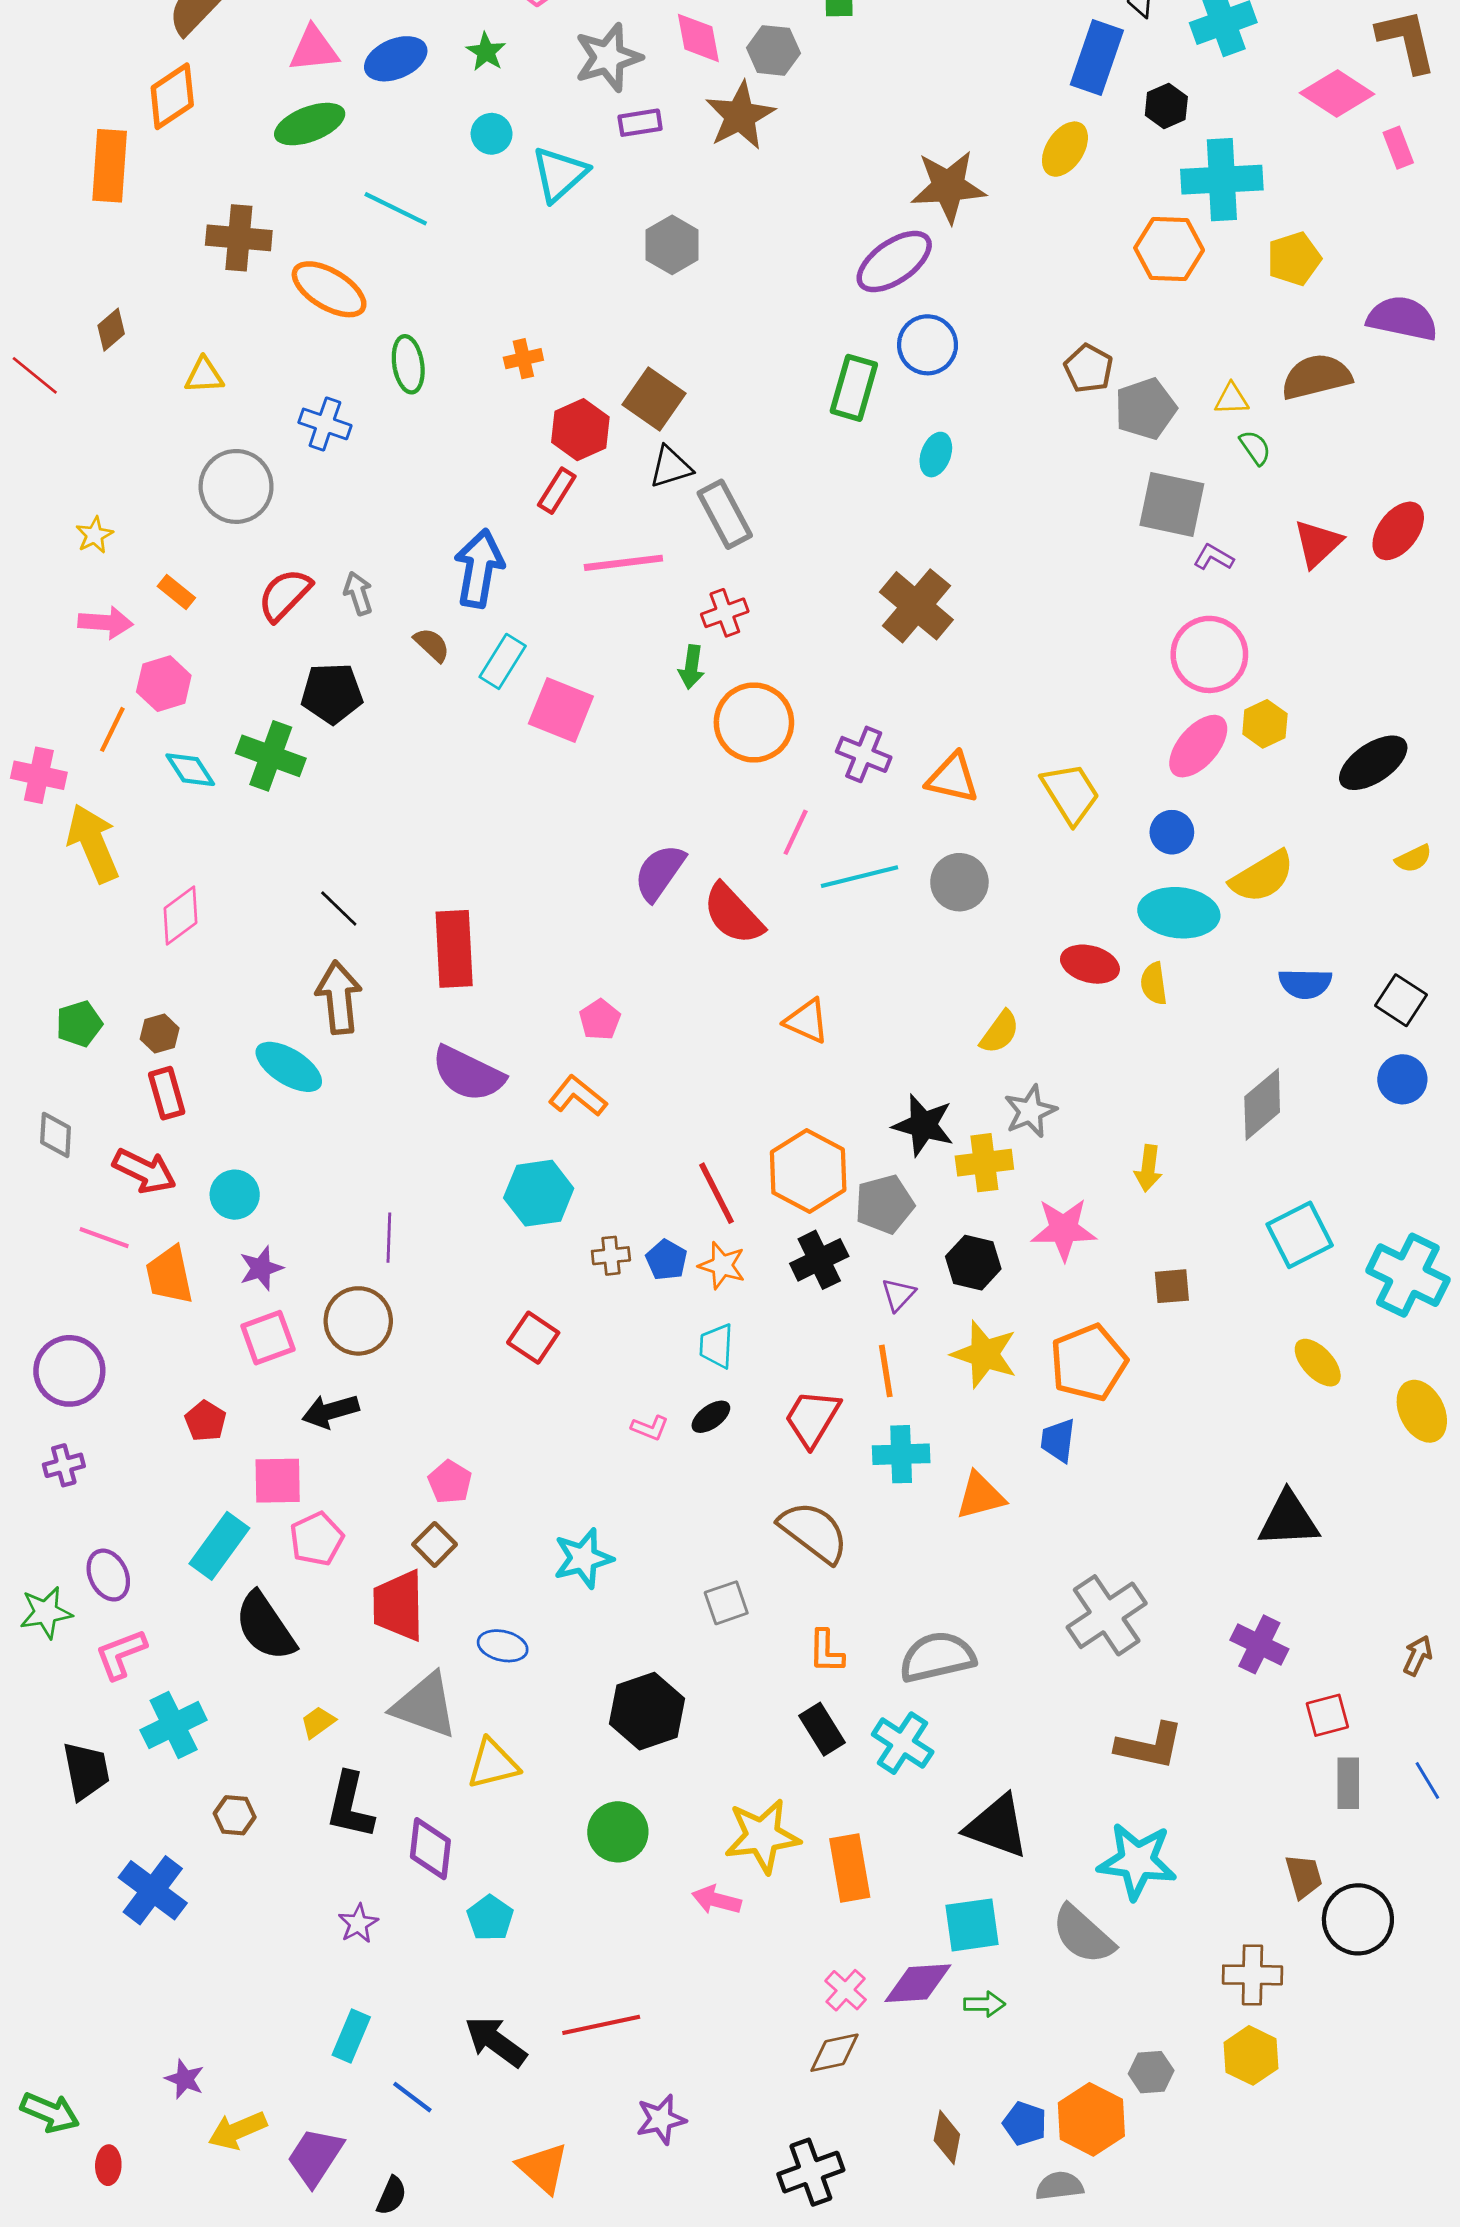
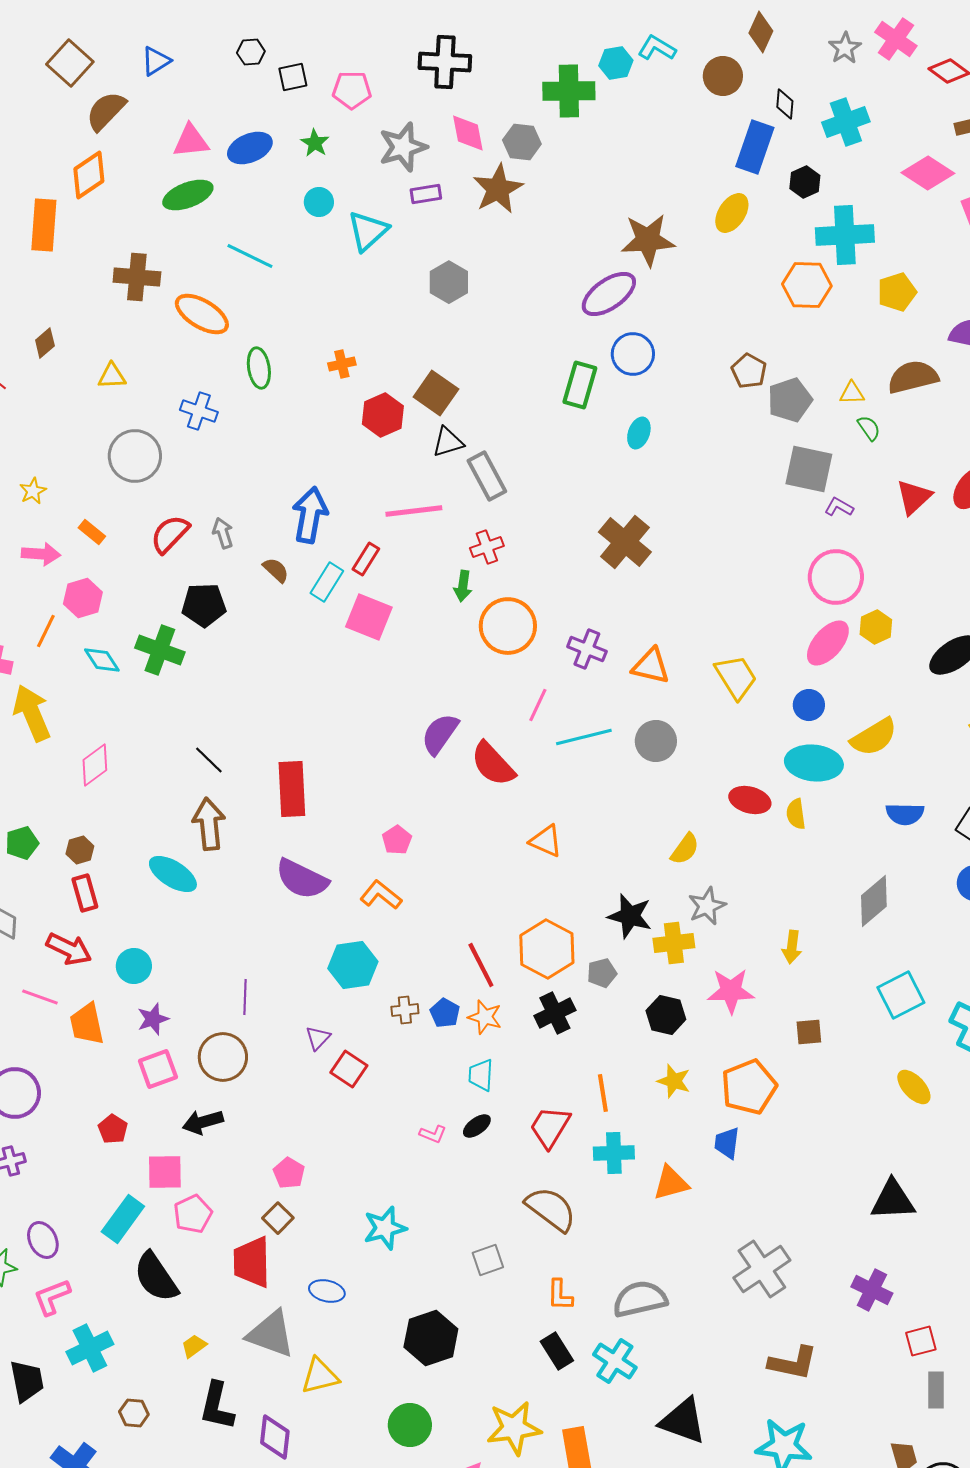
red rectangle: (557, 491) -> (366, 559), moved
gray pentagon: (884, 1204) -> (602, 973), size x0.7
purple triangle: (898, 1295) -> (318, 1038), moved
yellow star: (984, 1354) -> (674, 1081), size x0.7

